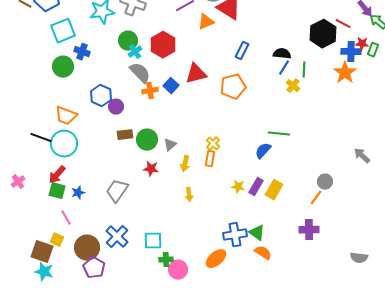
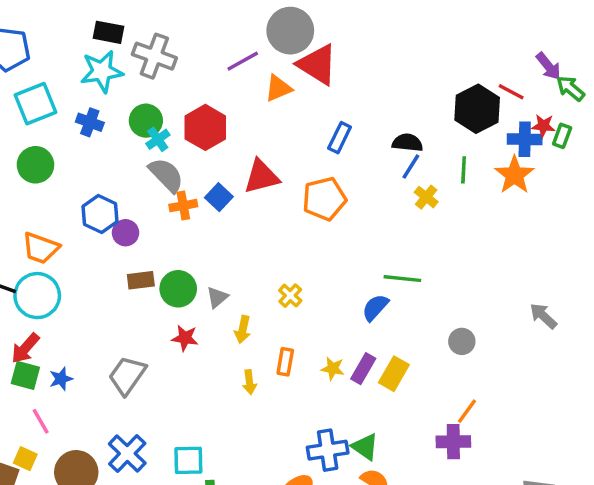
blue cross: (82, 52) -> (90, 122), moved
green line: (304, 70) -> (464, 170), moved
orange rectangle: (210, 159) -> (285, 362), moved
gray circle: (325, 182) -> (462, 341), moved
orange line: (316, 198) -> (467, 411), moved

